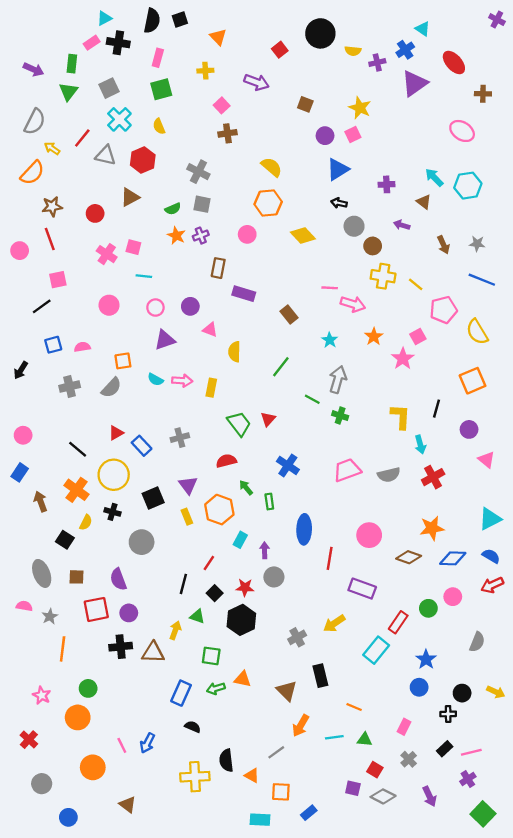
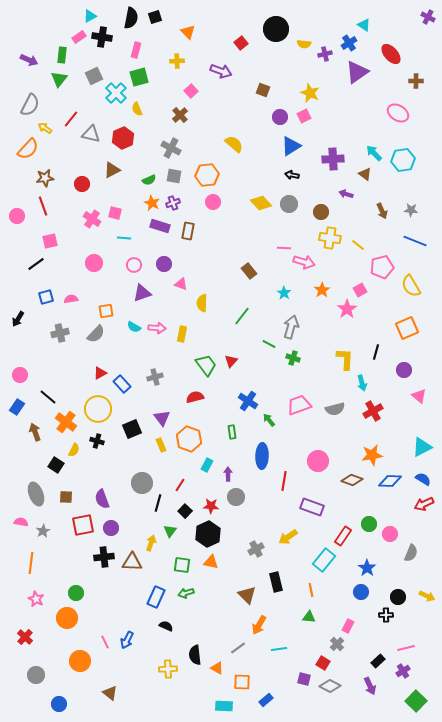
cyan cross: (119, 119) -> (116, 93), moved
brown cross: (227, 133) -> (180, 115), moved, turned -35
purple cross: (387, 184) -> (333, 159), size x1.5
orange hexagon: (268, 203) -> (207, 175), moved
gray circle: (354, 226) -> (289, 204), moved
purple rectangle: (244, 294) -> (160, 226), moved
black line: (78, 449) -> (48, 397), moved
green arrow: (246, 488) -> (269, 420), moved
gray circle: (142, 542) -> (142, 483), moved
pink circle: (453, 597) -> (390, 534), moved
green triangle: (197, 616) -> (170, 531), turned 48
orange line: (63, 649) -> (31, 563), moved
orange triangle: (243, 679) -> (211, 562), moved
orange line: (354, 707) -> (311, 590), moved, turned 56
cyan line: (334, 737) -> (279, 649), moved
green triangle: (365, 740) -> (309, 617), moved
black rectangle: (445, 749) -> (378, 661), moved
gray cross: (409, 759) -> (337, 644), moved
yellow cross: (195, 777) -> (168, 669), size x0.7

